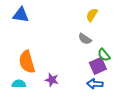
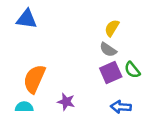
yellow semicircle: (92, 15) -> (112, 28), moved
orange semicircle: (27, 62) -> (34, 79), turned 40
purple square: (98, 66) -> (111, 72), moved

